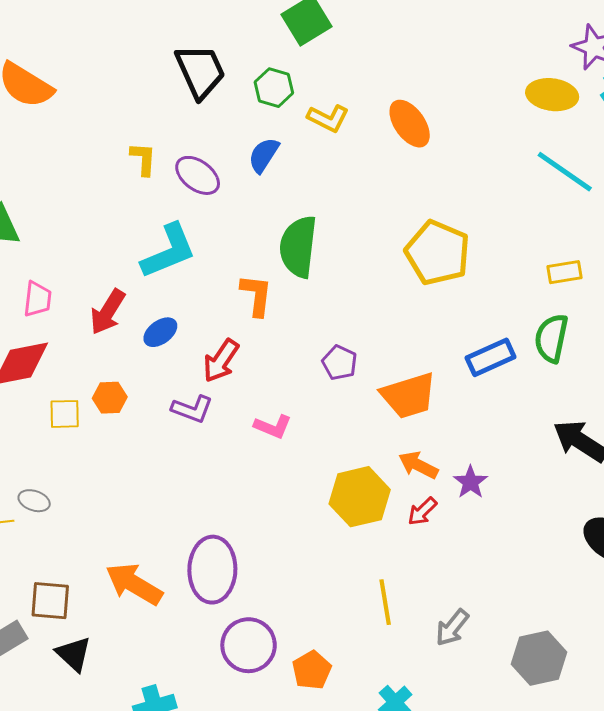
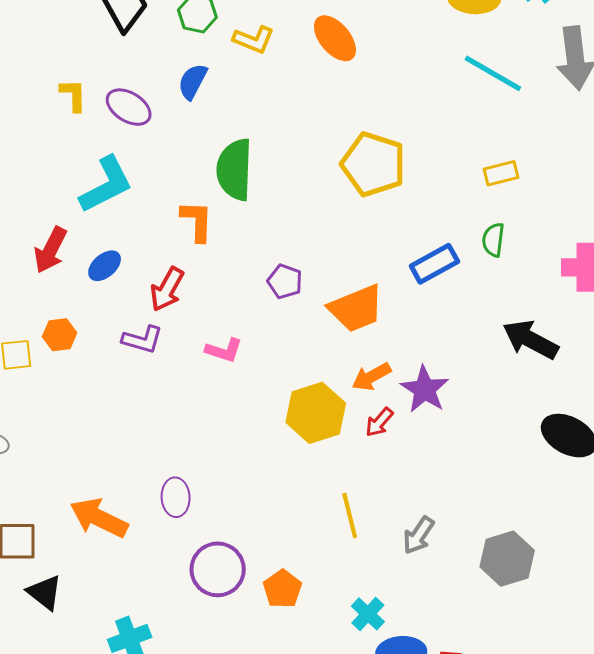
green semicircle: (551, 338) -> (493, 240), size x0.7
orange arrow: (418, 465) -> (371, 377), turned -51
purple star: (470, 482) -> (425, 389), size x1.4
purple ellipse: (212, 570) -> (176, 497), size x0.6

